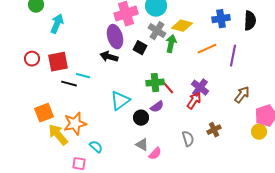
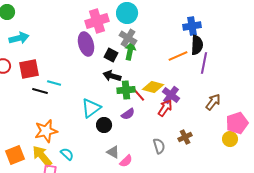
black semicircle: (250, 21) -> (197, 45), moved
cyan arrow: (57, 24) -> (19, 38), moved, turned 54
yellow diamond: (182, 26) -> (153, 87), moved
green arrow: (171, 44) -> (130, 51), moved
black arrow: (109, 57) -> (112, 76), moved
orange square: (44, 113) -> (15, 155), moved
black circle: (141, 118) -> (104, 125), moved
yellow arrow: (58, 135) -> (42, 156), moved

